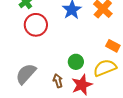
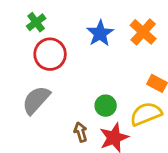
gray semicircle: (26, 74) -> (36, 100), moved

